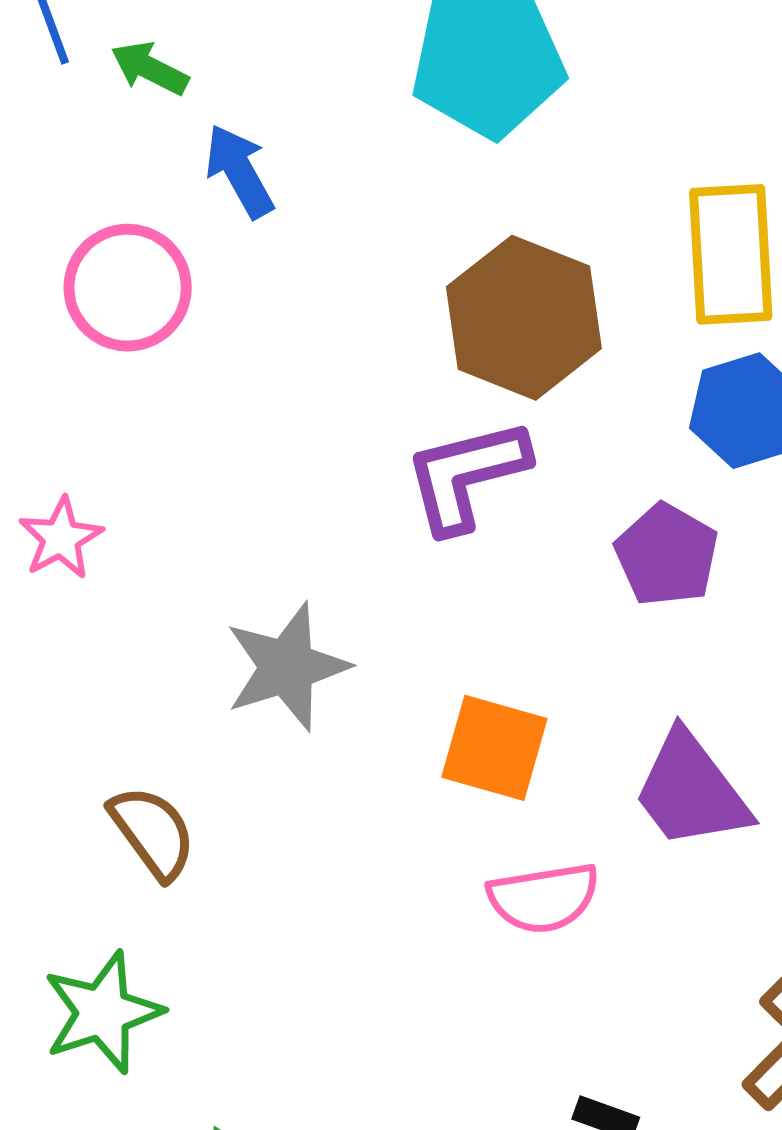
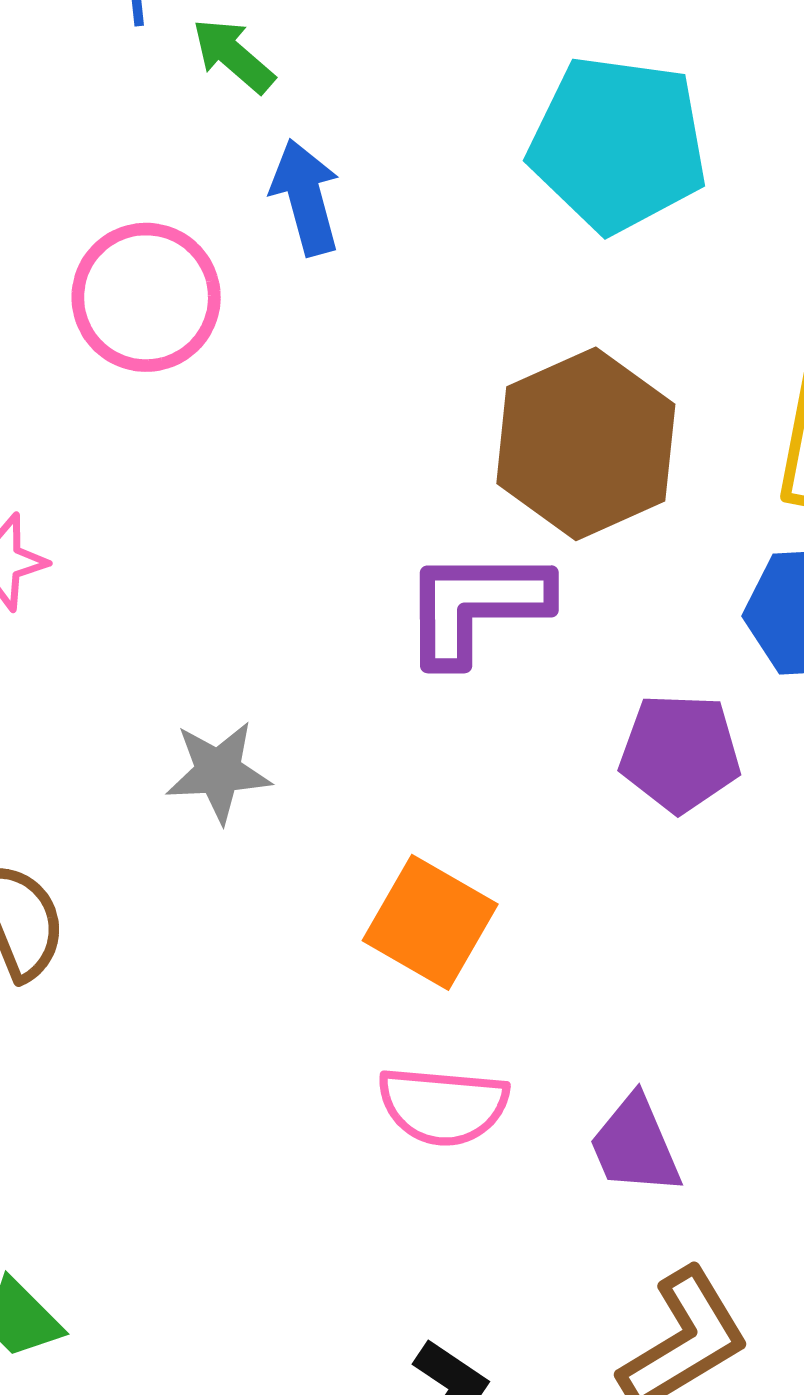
purple pentagon: (667, 555) -> (680, 753), turned 30
gray star: (287, 667) -> (218, 772), size x0.7
purple trapezoid: (691, 791) -> (635, 1145), moved, size x0.7

